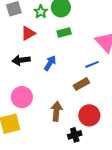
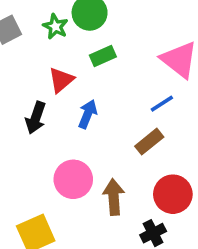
red triangle: (28, 33) -> (61, 80), moved
black arrow: (21, 60) -> (36, 118), turned -54
pink circle: (22, 97) -> (73, 179), moved

